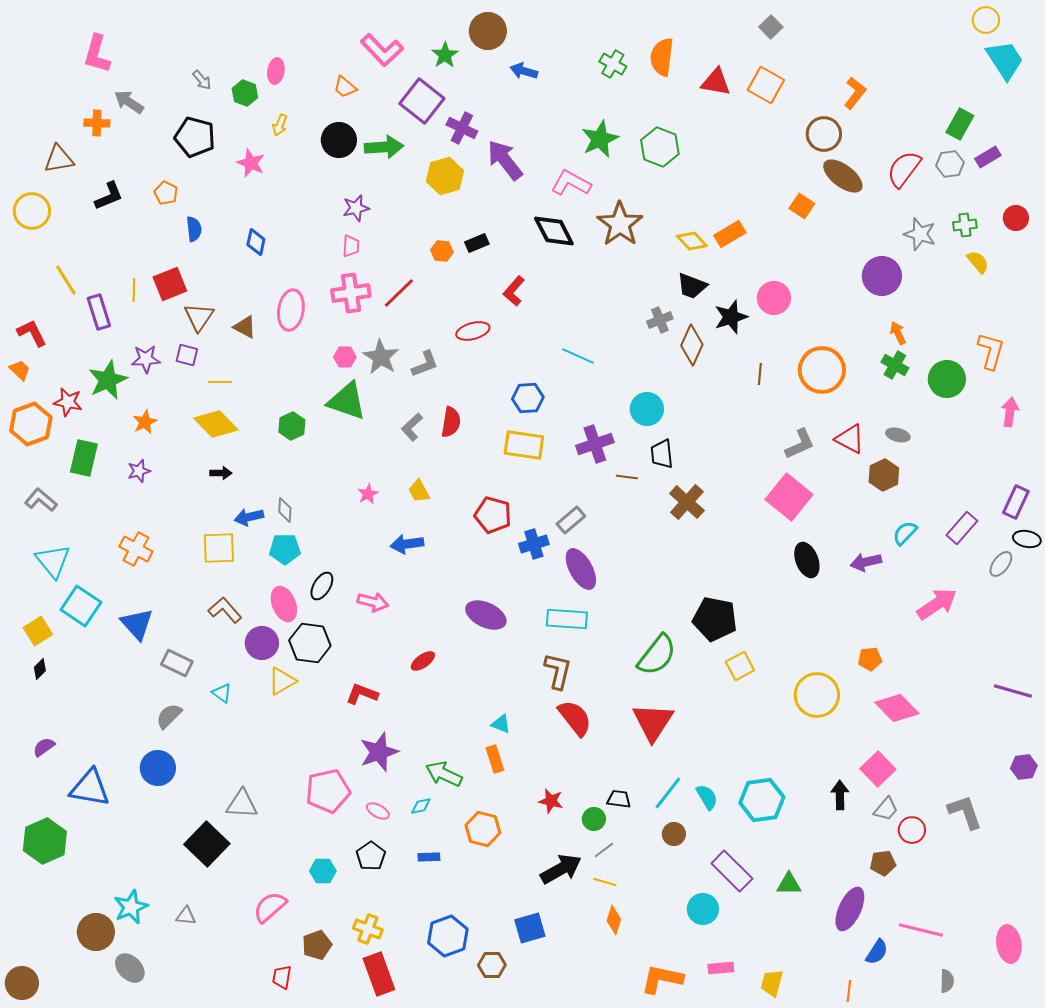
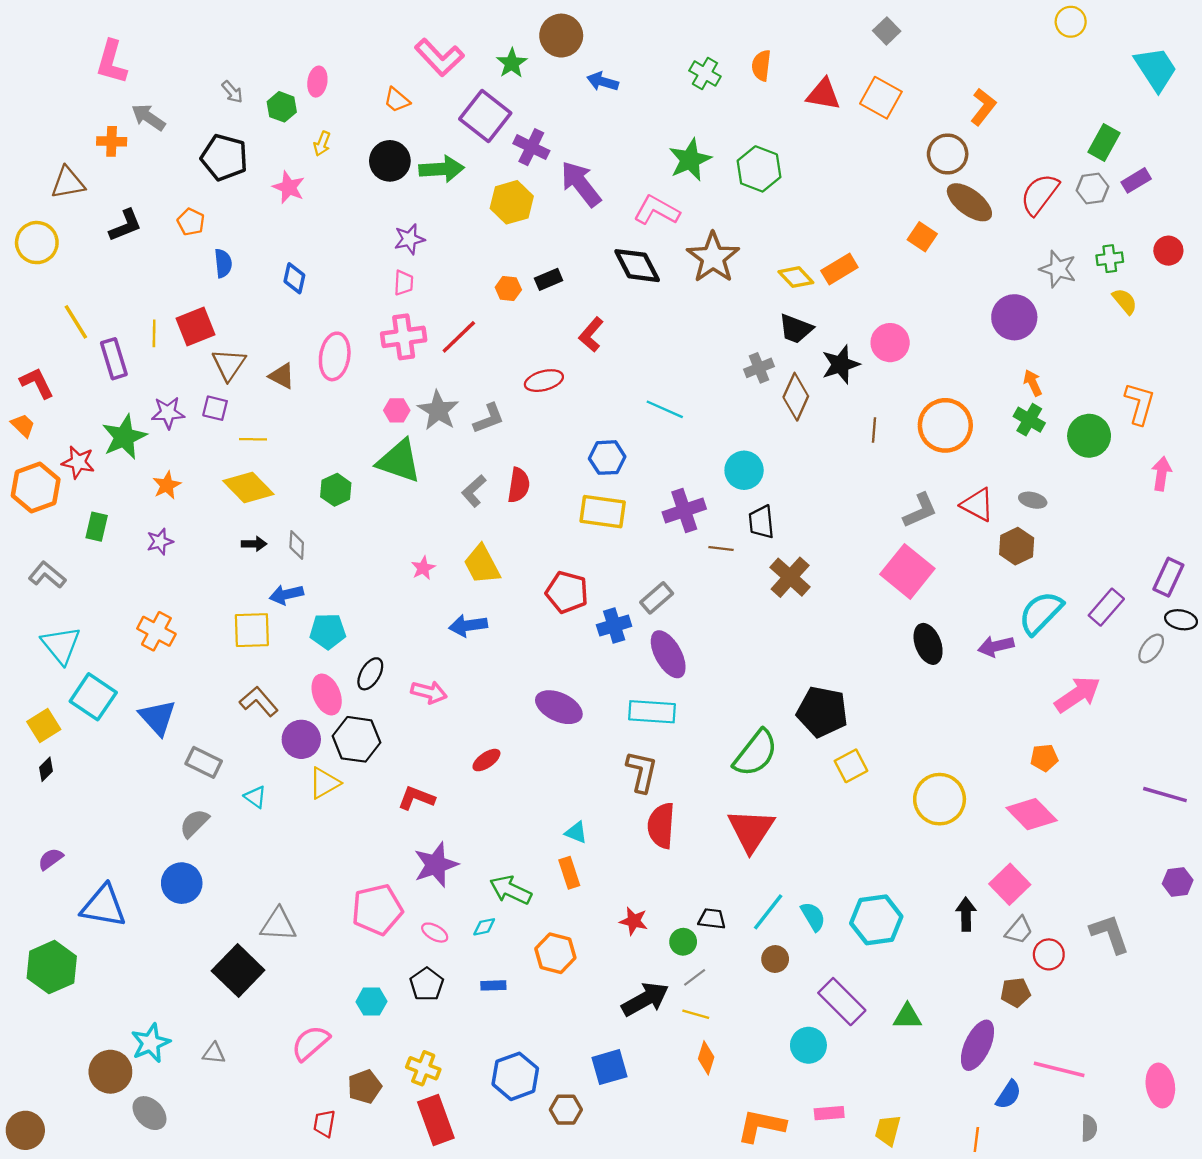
yellow circle: (986, 20) -> (1071, 22), moved
orange semicircle: (662, 57) -> (761, 65), size x0.7
green rectangle: (84, 458) -> (97, 527), size x0.7
yellow trapezoid: (419, 491) -> (482, 565), size x1.5
gray diamond: (285, 510) -> (297, 545), moved
cyan semicircle: (905, 533) -> (1041, 613), size x1.6
orange pentagon: (870, 659) -> (1044, 758), moved
red semicircle: (575, 718) -> (661, 826), turned -138

